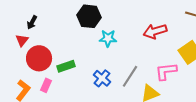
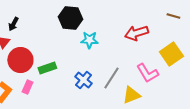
pink L-shape: (166, 71) -> (147, 73), turned -115

